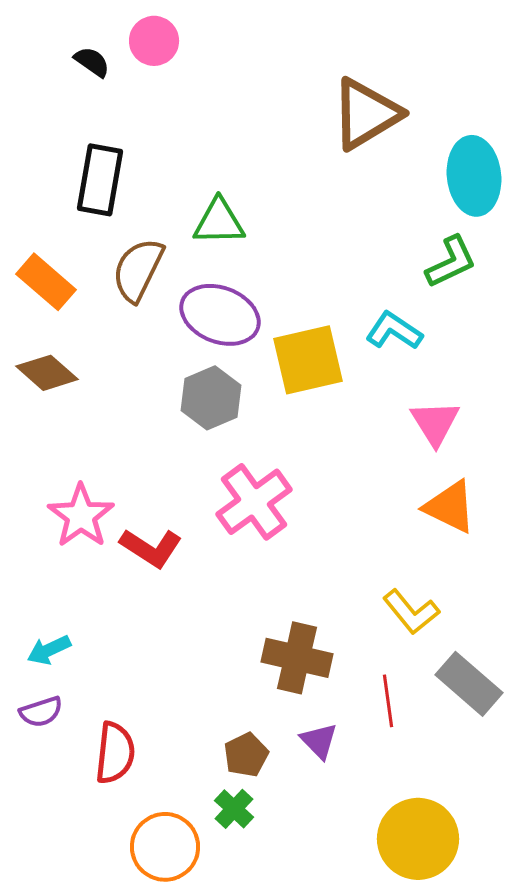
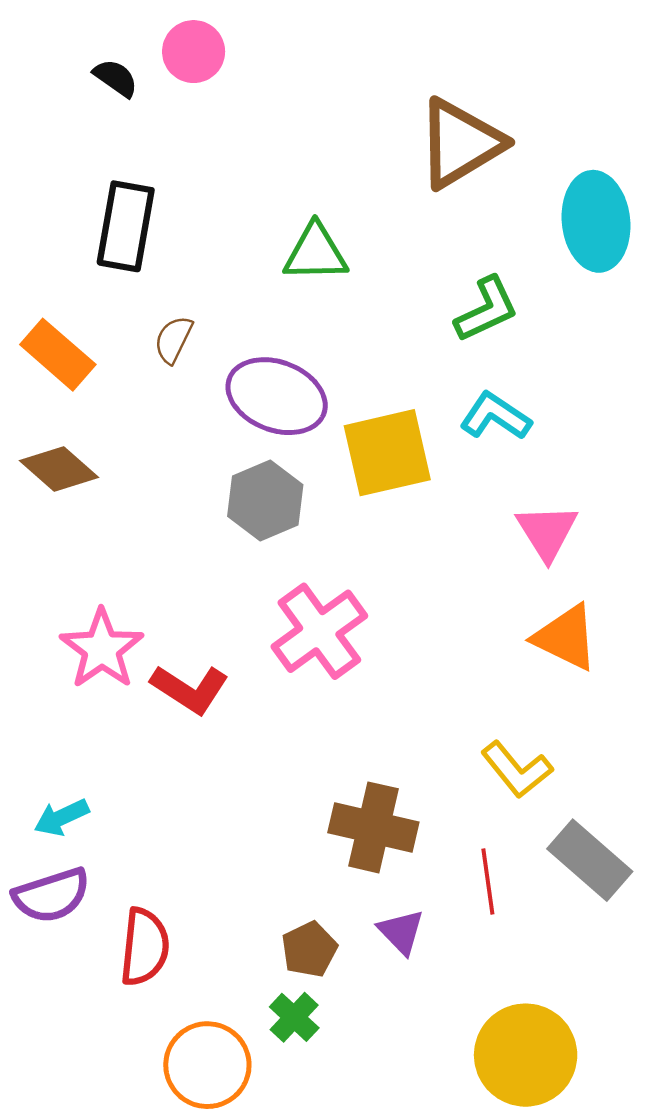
green triangle: (219, 222) -> (316, 253), moved
green L-shape: (451, 262) -> (487, 309), moved
brown semicircle: (138, 270) -> (173, 340), size x0.6
purple semicircle: (41, 712) -> (51, 895), size x1.4

